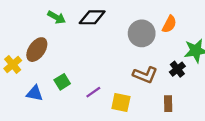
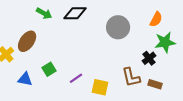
orange semicircle: (169, 24) -> (156, 19), moved
brown L-shape: (145, 75) -> (131, 77), moved, turned 55
brown rectangle: (168, 104) -> (155, 84), moved, turned -72

